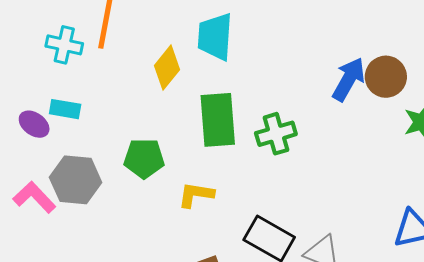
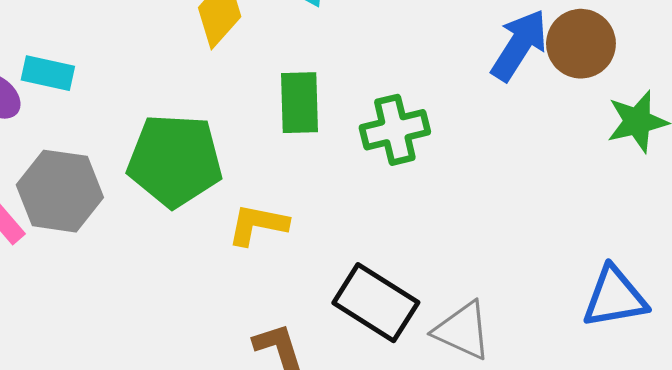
green rectangle: (218, 120) -> (300, 103), size x0.7
green pentagon: (144, 158) -> (175, 160), size x1.4

